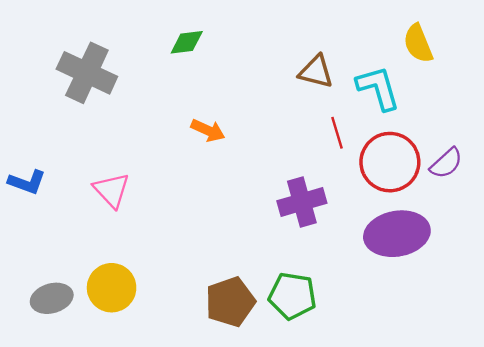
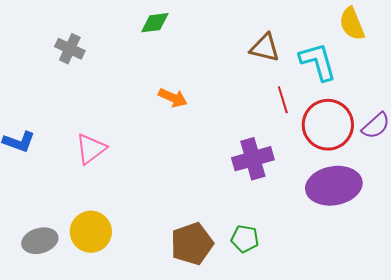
gray cross: (87, 73) -> (70, 49), size x0.6
pink triangle: (112, 190) -> (91, 149), turned 36
green pentagon: (292, 296) -> (245, 239), size x0.7

